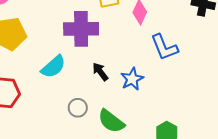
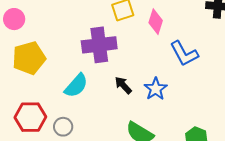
gray circle: (78, 108) -> (63, 127), moved

